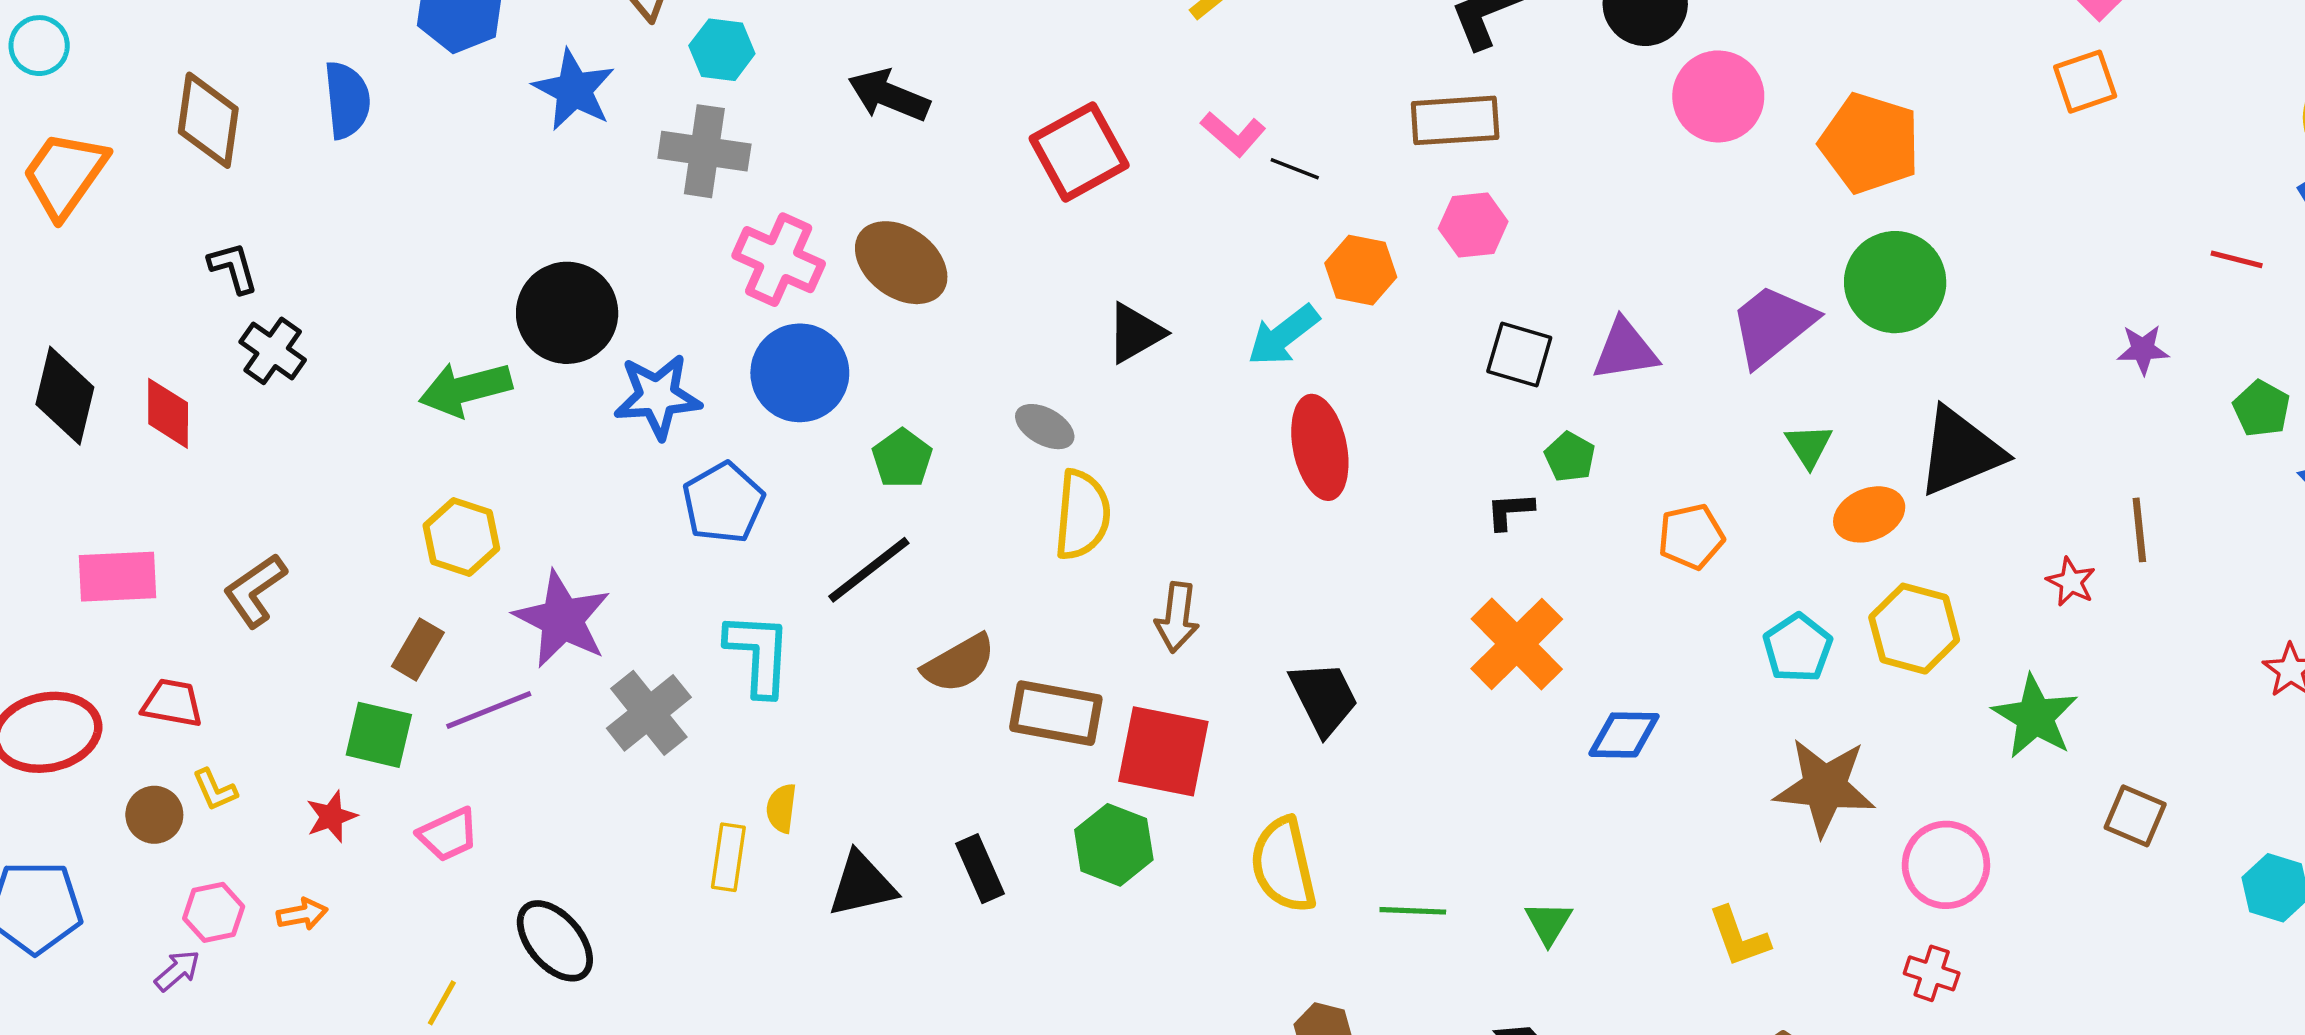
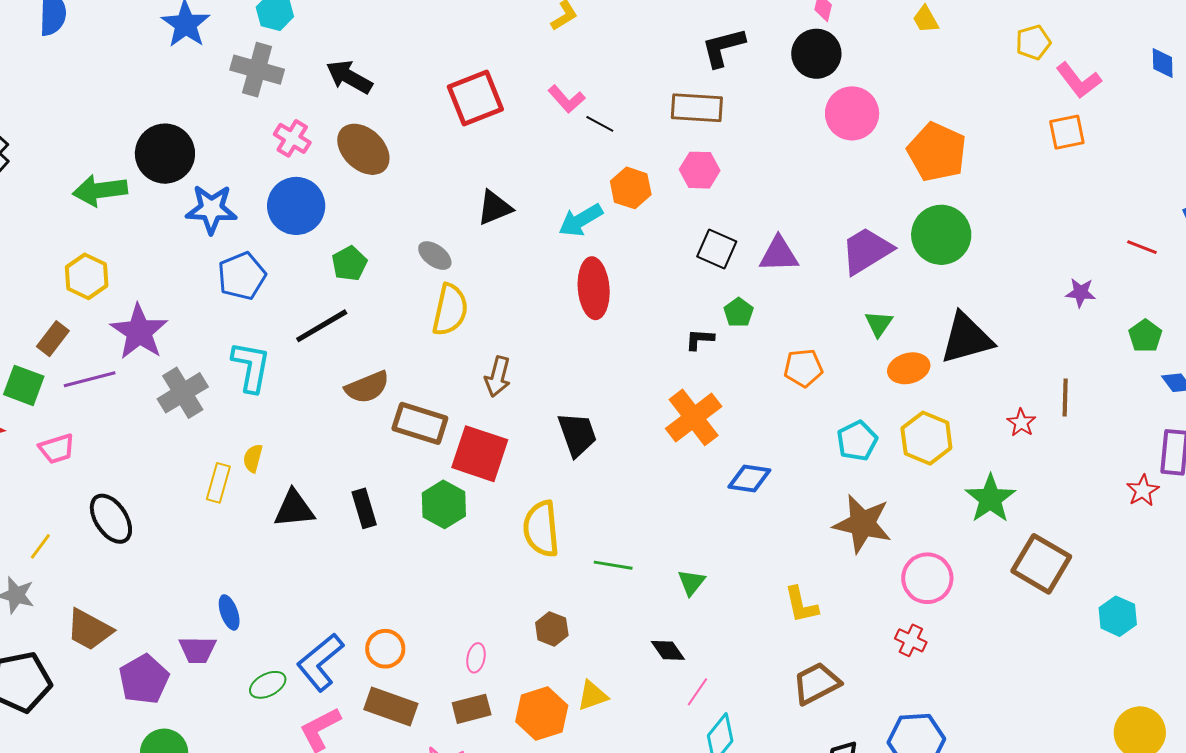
black arrow: (889, 95) -> (349, 77), moved
pink cross: (779, 260) -> (292, 138), size x0.7
brown square: (2135, 816) -> (1041, 564), size x1.6

